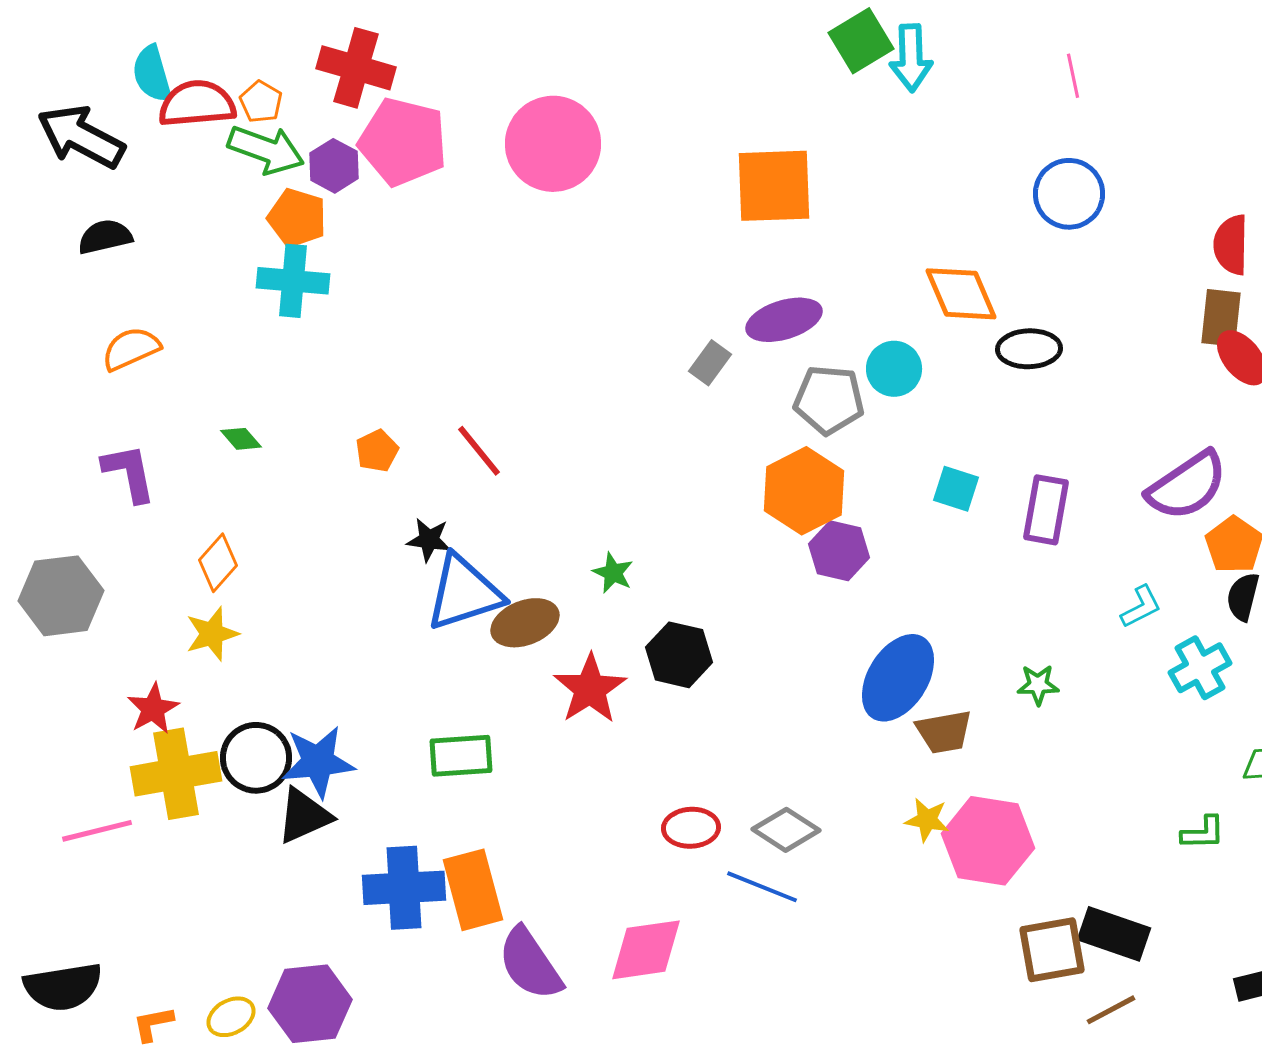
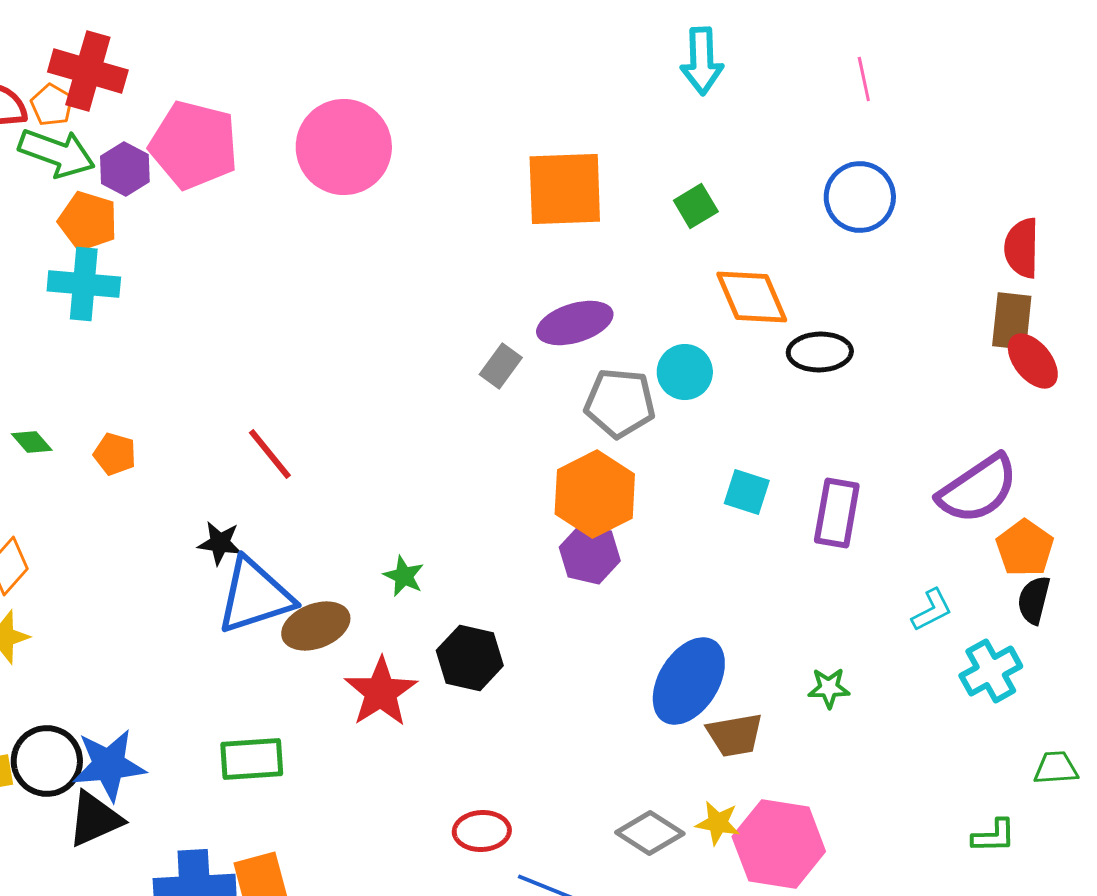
green square: (861, 41) -> (696, 206), moved, size x0.7
red cross: (356, 68) -> (88, 71), moved
orange pentagon: (377, 451) -> (115, 454), moved, turned -30
purple hexagon: (839, 551) -> (590, 554), moved
gray diamond: (786, 830) -> (650, 833), moved

